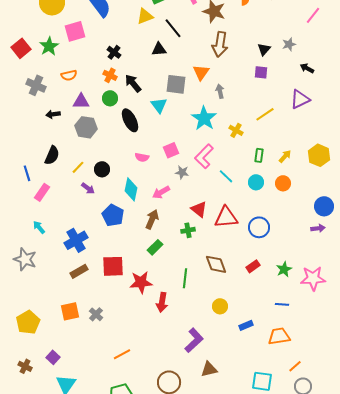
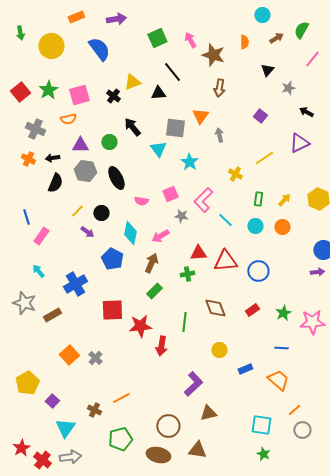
yellow triangle: (145, 16) -> (132, 82), moved
pink square: (75, 31) -> (79, 95), moved
brown arrow: (220, 44) -> (219, 88), size x0.7
black triangle: (264, 49) -> (267, 70), moved
purple square: (261, 72) -> (260, 116), turned 32
orange cross: (110, 75) -> (28, 159), moved
cyan star: (204, 118) -> (189, 162), moved, size x0.7
black ellipse: (130, 120) -> (116, 178), moved
black semicircle: (52, 155) -> (55, 183), moved
red triangle: (199, 209) -> (198, 253), turned -42
brown rectangle: (79, 271) -> (52, 315), moved
orange square: (70, 311) -> (69, 355), turned -30
yellow pentagon: (28, 322) -> (27, 383), moved
orange trapezoid: (279, 336) -> (278, 380), turned 50
brown cross: (25, 366) -> (94, 410), moved

